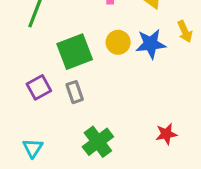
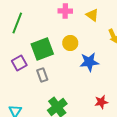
blue star: (151, 44) -> (89, 62), moved
purple square: (39, 87) -> (19, 63), moved

